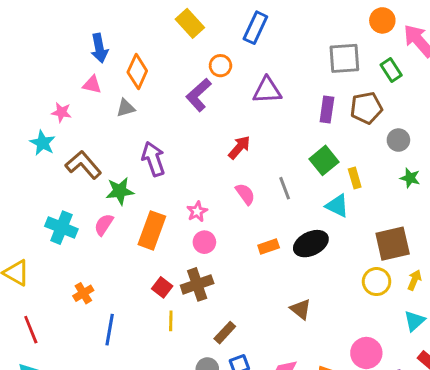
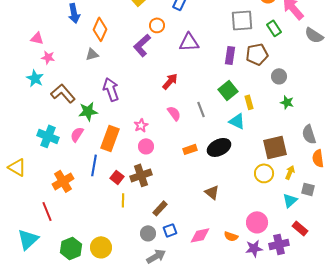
pink triangle: (92, 85) -> (37, 38), moved
orange cross: (83, 293) -> (63, 181), size x1.5
red line: (31, 330) -> (47, 211), moved
blue line: (110, 330) -> (94, 165), moved

